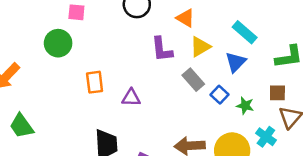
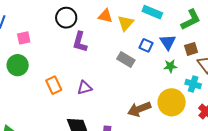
yellow triangle: (200, 47) -> (126, 23), moved
purple L-shape: (162, 49) -> (80, 42), moved, turned 40
blue triangle: (236, 62) -> (168, 42), moved
blue square: (219, 95) -> (146, 45), moved

